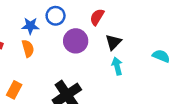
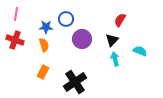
red semicircle: (97, 17) -> (120, 20), moved
cyan semicircle: (161, 56) -> (140, 51), moved
orange rectangle: (14, 90) -> (43, 72), moved

